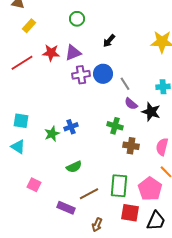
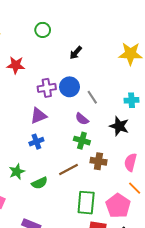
purple triangle: (73, 53) -> (39, 116), moved
purple semicircle: (131, 104) -> (82, 119), moved
green star: (52, 134) -> (17, 172), moved
brown line: (89, 194) -> (68, 170), moved

